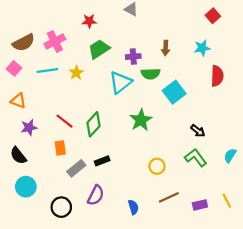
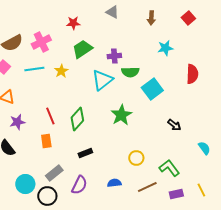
brown arrow: (166, 48) -> (151, 18), moved
cyan star: (202, 48) -> (165, 48), moved
red line: (65, 121) -> (50, 116), turned 30
cyan semicircle: (230, 155) -> (204, 148), turned 112
green L-shape: (196, 158) -> (169, 168), moved
gray rectangle: (76, 168) -> (54, 173), moved
cyan circle: (26, 187) -> (25, 184), moved
blue semicircle: (133, 207) -> (114, 183), moved, turned -80

